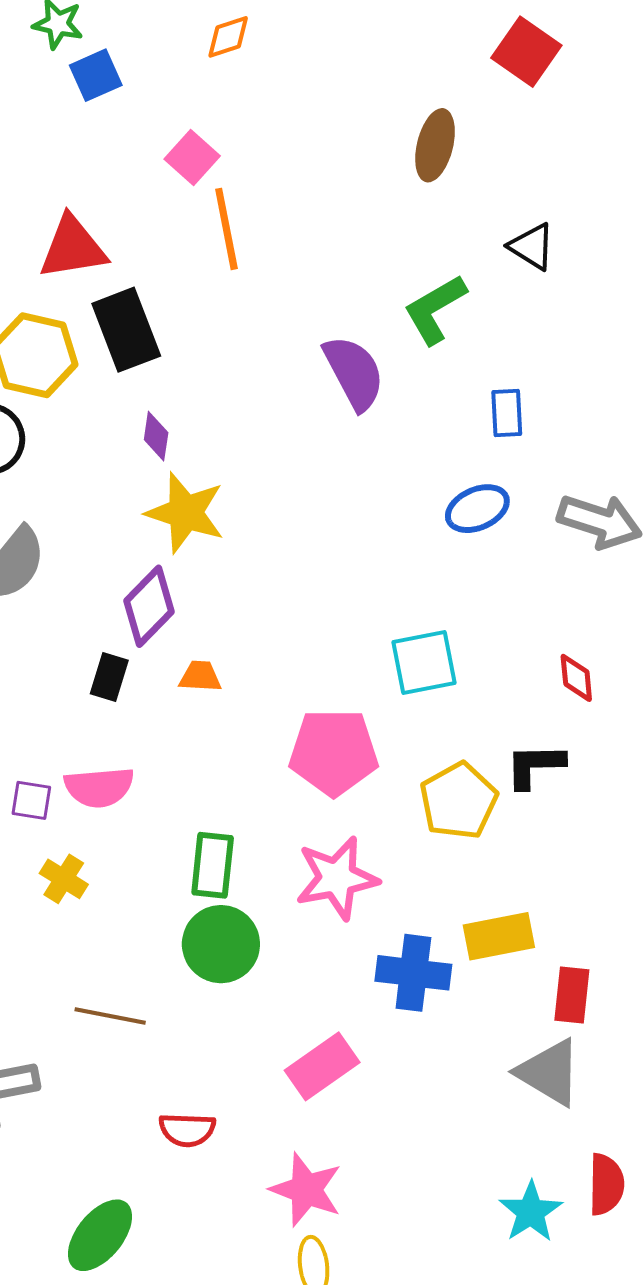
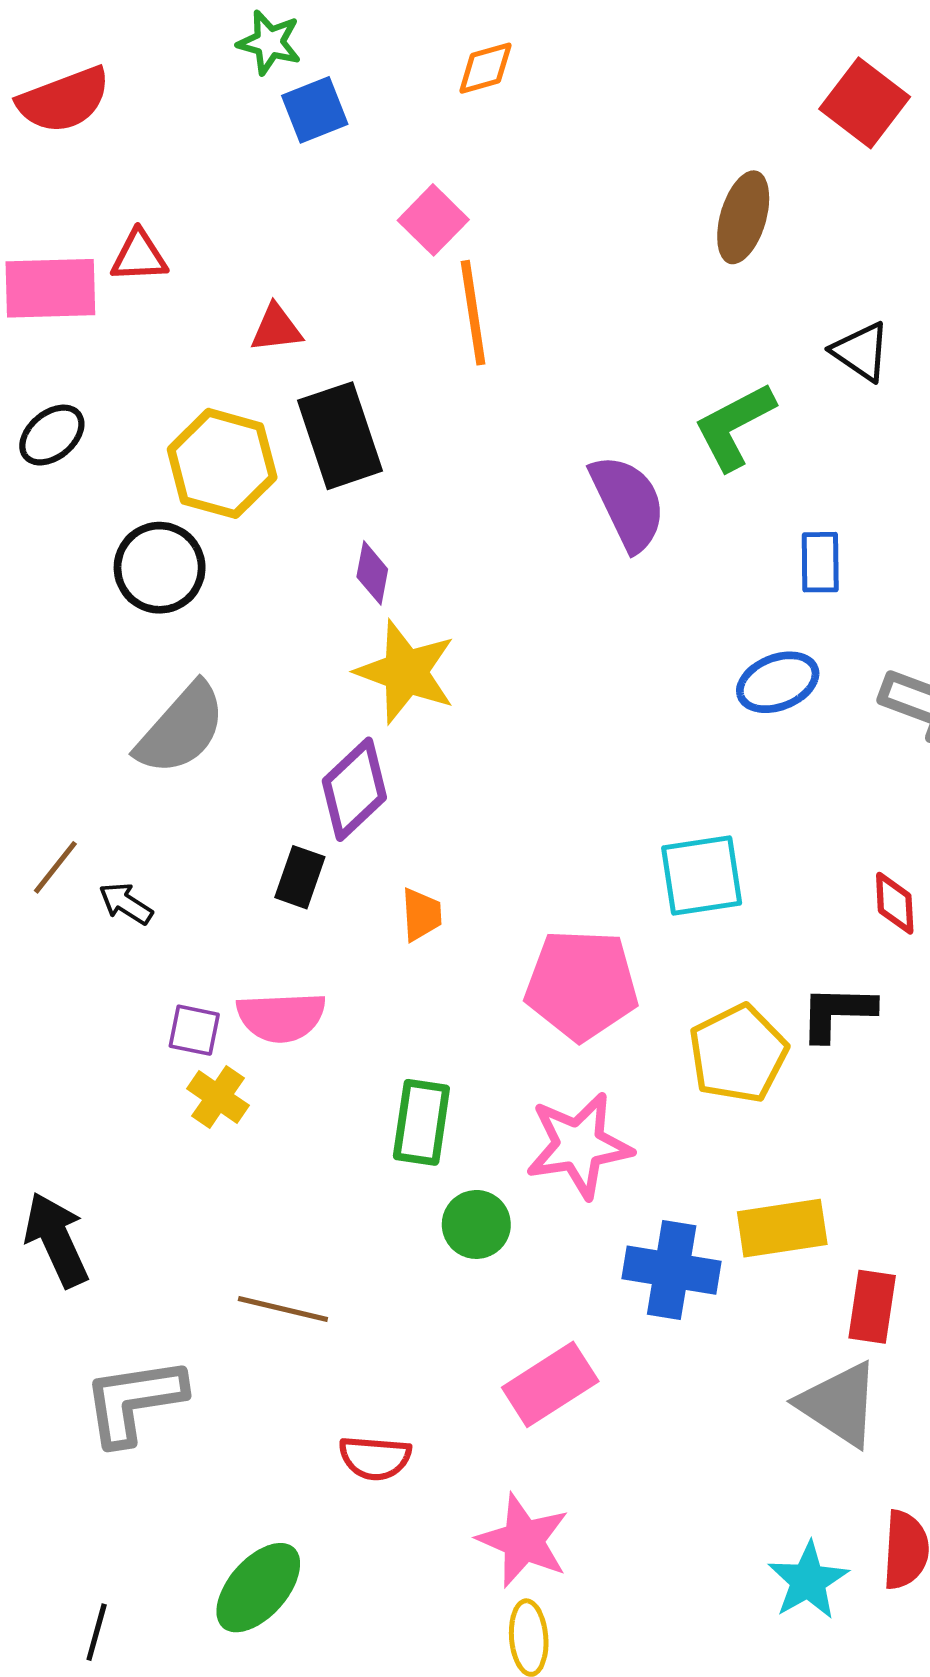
red triangle: (73, 248) -> (276, 328), size x0.6
orange trapezoid: (200, 676) -> (421, 915), moved, turned 81
yellow cross: (64, 879) -> (218, 1097), moved
green circle: (221, 944) -> (476, 1224), moved, size x0.7

